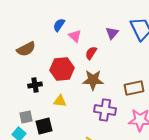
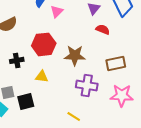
pink triangle: (75, 36) -> (57, 11), turned 32
red semicircle: (91, 53) -> (103, 29), moved, turned 80

